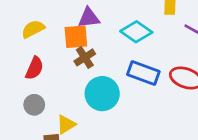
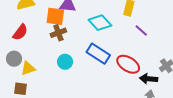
cyan circle: (102, 94) -> (65, 62), size x0.6
yellow triangle: (66, 124) -> (28, 68), moved

